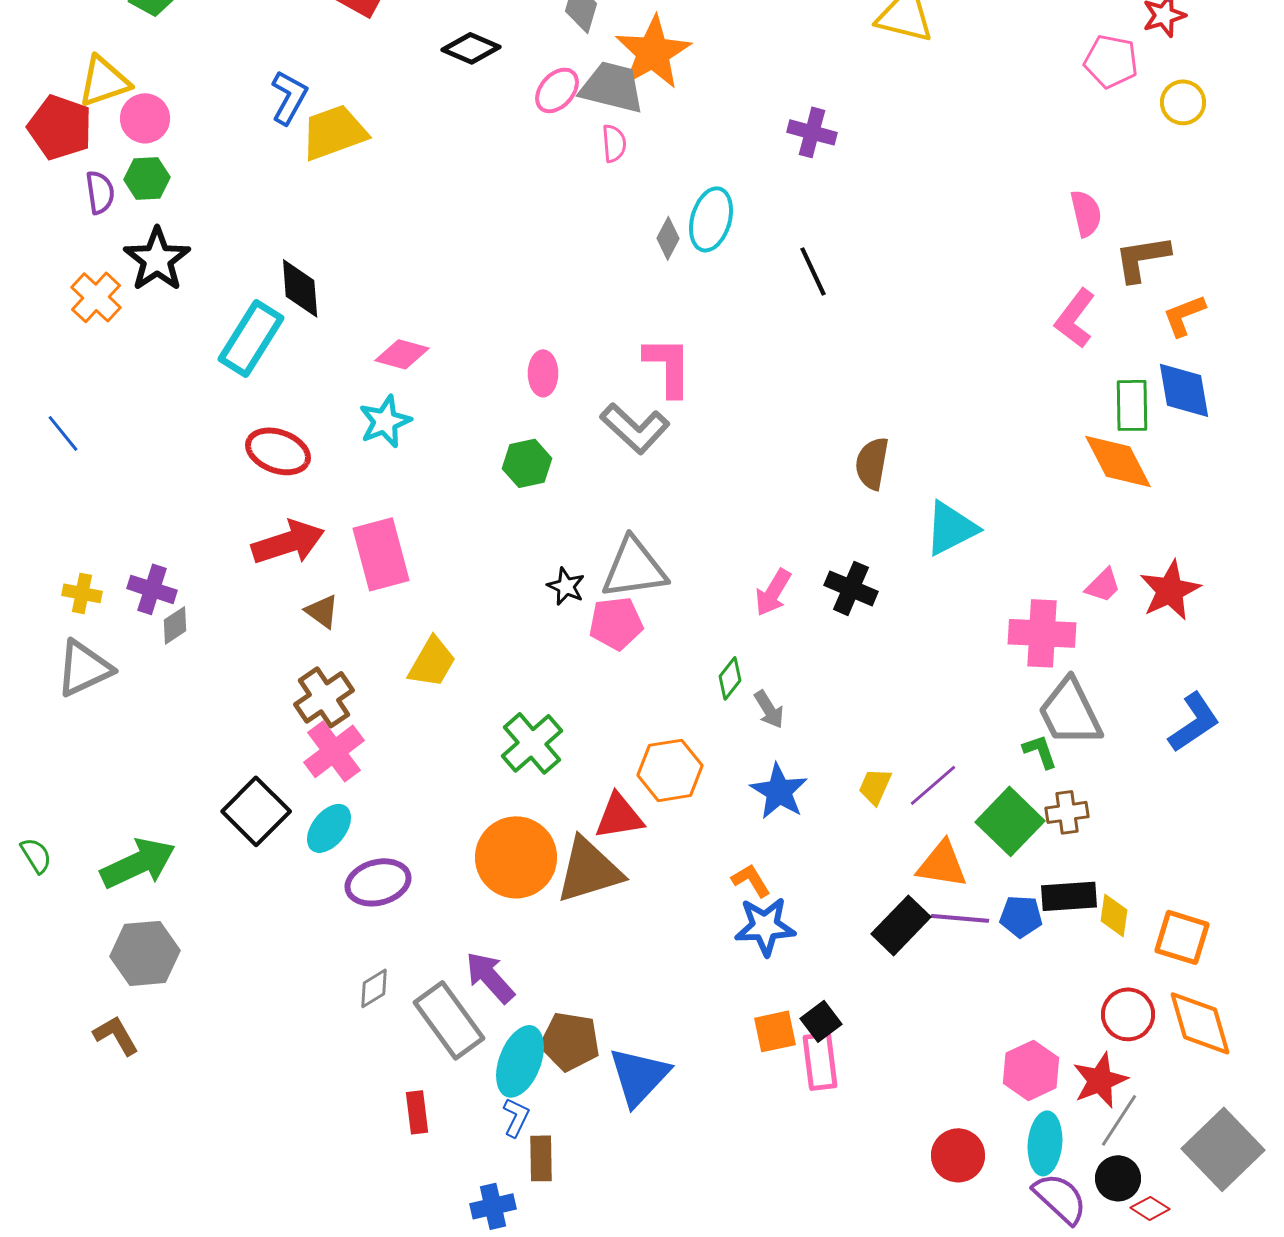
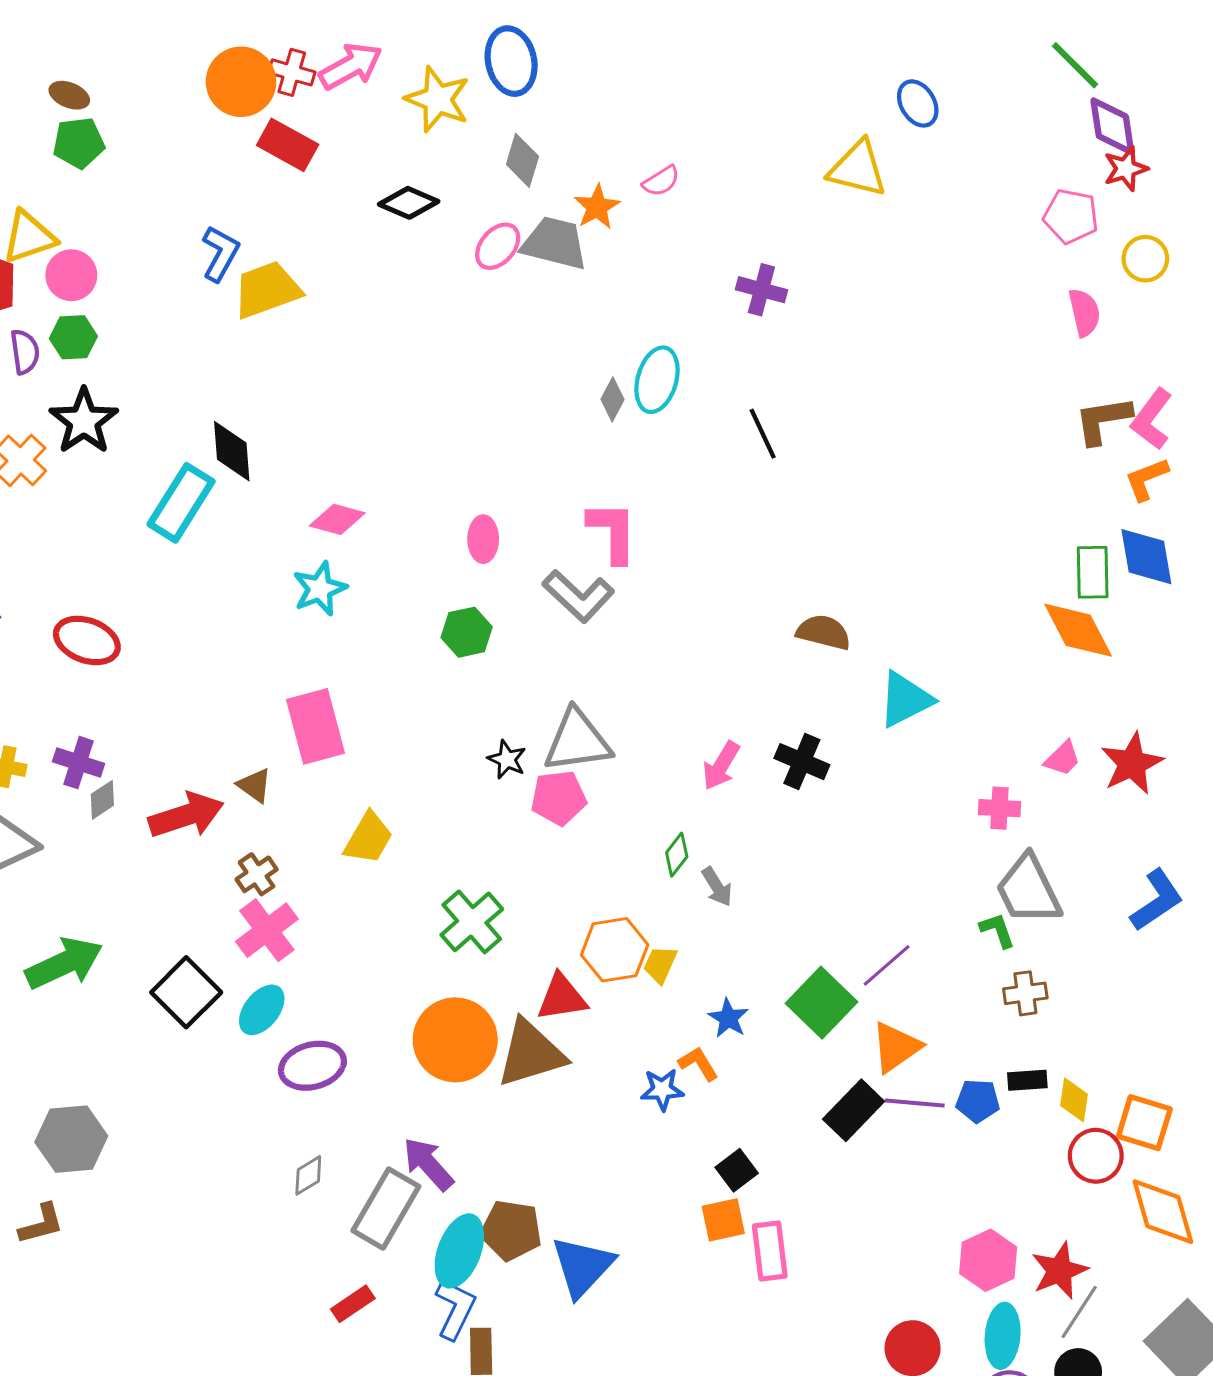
orange star: (653, 52) -> (597, 207), size x0.6
pink semicircle: (614, 143) -> (661, 181), moved, turned 63
pink semicircle: (1086, 213) -> (1084, 312), moved
pink L-shape: (1075, 318) -> (1152, 419), moved
red ellipse: (278, 451) -> (87, 640), moved
brown semicircle: (872, 463) -> (824, 632), turned 94
red arrow: (288, 542) -> (186, 815), moved
pink cross: (1042, 633) -> (999, 808), size x0.6
brown cross: (324, 697) -> (257, 874), size x0.7
yellow trapezoid: (875, 786) -> (660, 964), moved
blue star: (779, 791) -> (728, 1018), moved, size x0.7
green square: (1010, 821) -> (822, 1003), moved
green arrow: (138, 863) -> (64, 963), moved
orange triangle: (942, 864) -> (896, 1047), turned -44
black rectangle: (1069, 896) -> (1027, 1080), size x0.7
blue star: (765, 926) -> (662, 1090), moved, size x0.7
red circle: (1128, 1014) -> (1096, 1156), moved
gray rectangle: (449, 1020) -> (386, 1209), turned 66
black square: (821, 1021) -> (737, 1170), moved
brown L-shape: (116, 1035) -> (41, 1224), turned 105
red rectangle: (417, 1112) -> (353, 1304), turned 63
blue L-shape: (516, 1117) -> (455, 1309), size x1.5

